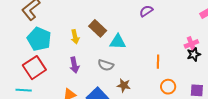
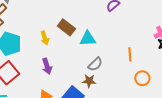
gray semicircle: (106, 65) -> (95, 64), moved, turned -56
brown star: (124, 85) -> (89, 81), moved

